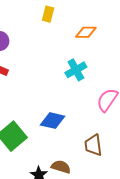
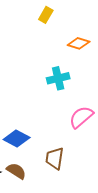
blue diamond: (53, 121) -> (17, 139), moved

